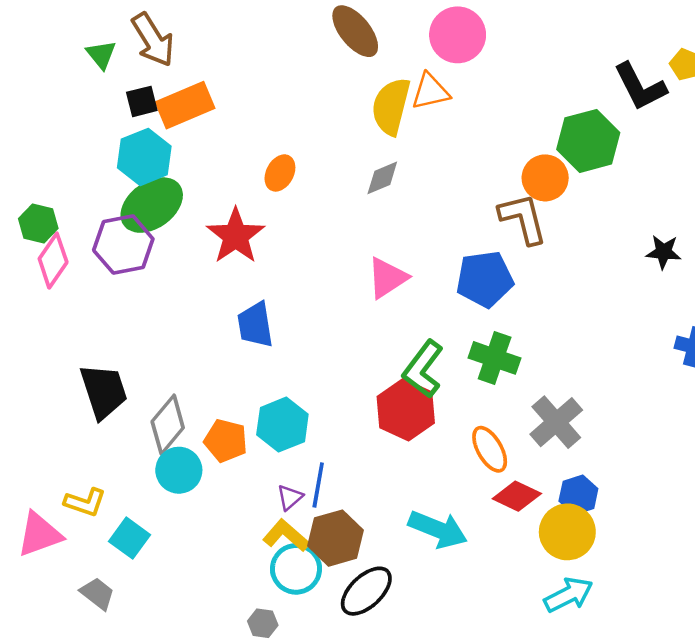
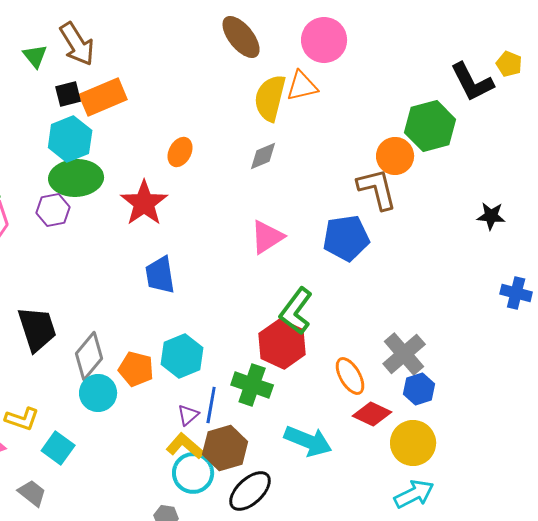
green ellipse: (152, 205) -> (76, 178), turned 33
purple hexagon: (123, 245) -> (53, 210), size x0.7
green cross: (495, 358) -> (252, 385), moved
blue hexagon: (578, 495) -> (419, 389), moved

